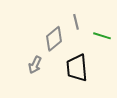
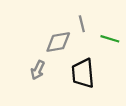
gray diamond: (54, 39) -> (58, 42), turned 30

